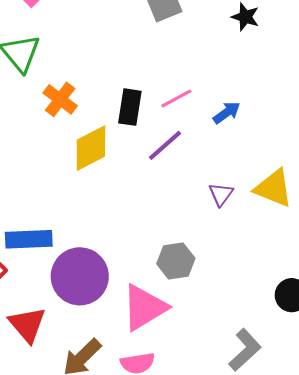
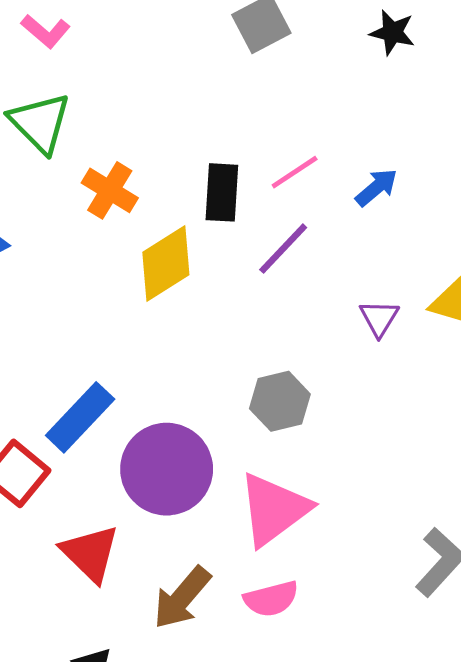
blue rectangle: (29, 239) -> (80, 417), turned -39
gray hexagon: (176, 261) -> (280, 401), moved

